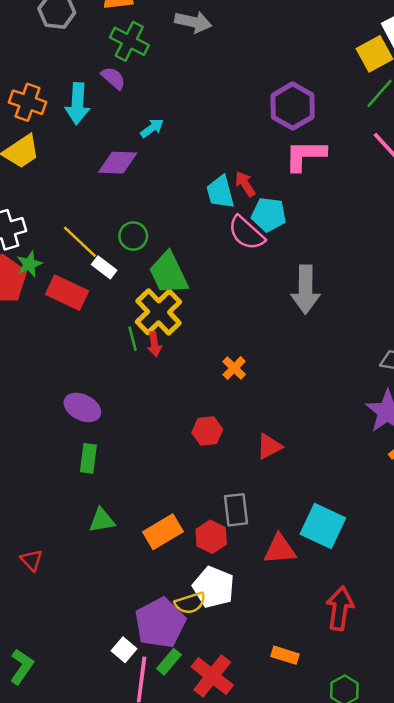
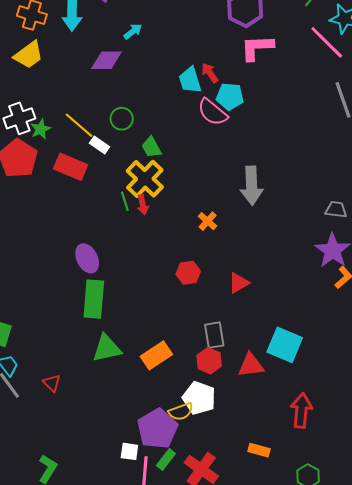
green star: (29, 264) -> (41, 129), moved
green trapezoid: (169, 273) -> (151, 147), size x0.6
gray arrow: (306, 289) -> (252, 186), moved
purple ellipse: (82, 407) -> (87, 258), turned 40
green rectangle: (88, 458) -> (94, 299), size x1.6
green triangle: (102, 520) -> (107, 348), size x1.4
red hexagon: (211, 537) -> (209, 361), moved
white square: (124, 650) -> (129, 451), turned -30

